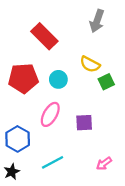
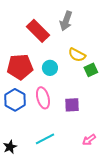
gray arrow: (97, 21) -> (66, 21), moved
pink ellipse: (50, 114) -> (43, 98), turned -45
blue hexagon: (18, 139) -> (15, 100), moved

